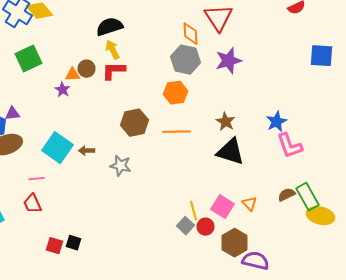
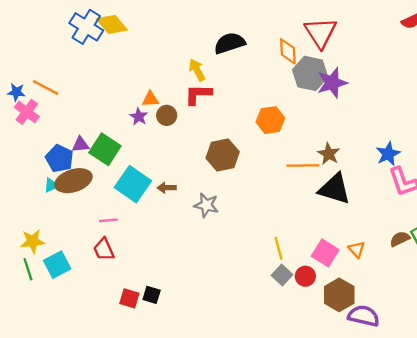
black semicircle: (110, 27) -> (230, 43), moved
green square: (28, 59) -> (105, 149), moved, turned -32
gray hexagon: (186, 60) -> (310, 73), moved
brown circle: (86, 69) -> (167, 115), moved
orange line: (176, 132) -> (303, 166), moved
yellow line: (194, 211) -> (279, 248), moved

